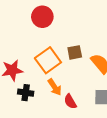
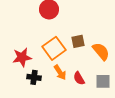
red semicircle: (70, 102) -> (79, 78), moved

